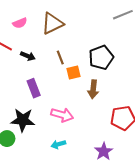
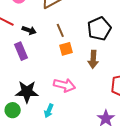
orange square: (74, 73) -> (66, 49), moved
purple rectangle: (34, 88) -> (21, 51), moved
cyan arrow: (58, 144) -> (49, 111), moved, turned -48

